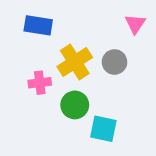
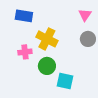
yellow cross: (75, 62) -> (47, 39), turned -30
gray circle: (114, 62) -> (88, 39), moved

